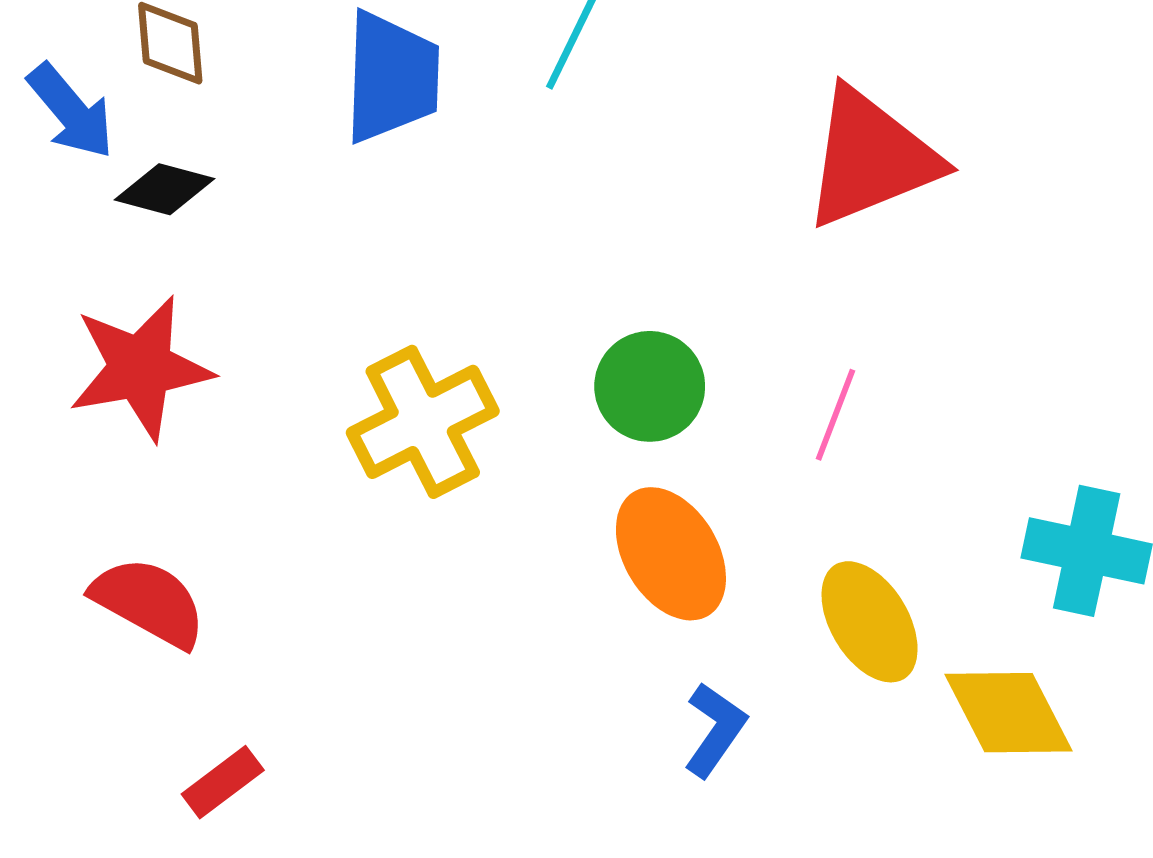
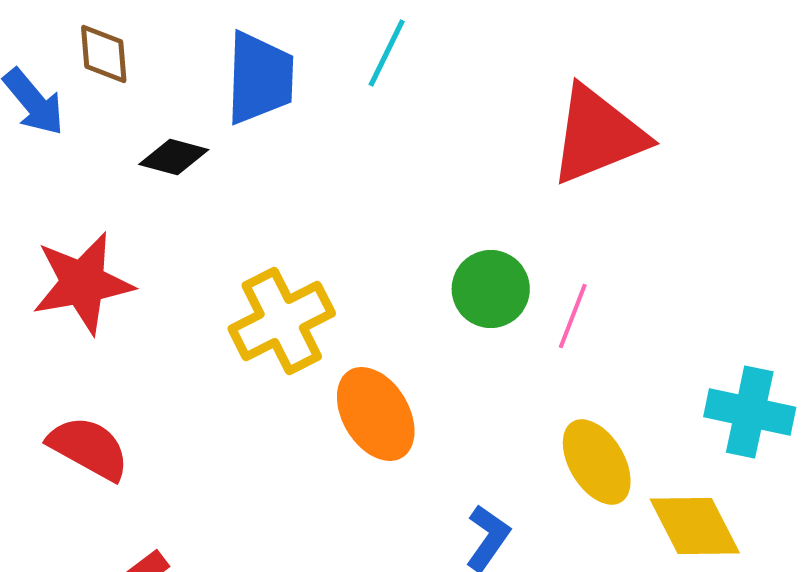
black diamond: (165, 189) -> (174, 157), moved
green circle: (650, 386) -> (491, 289), moved
orange ellipse: (671, 554) -> (376, 414), moved

